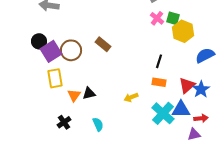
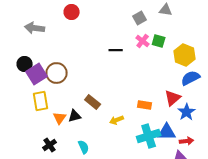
yellow hexagon: (183, 31) -> (185, 55), moved
brown rectangle: (103, 44) -> (93, 102), moved
black line: (159, 61) -> (116, 50), moved, turned 72
red triangle: (187, 85) -> (173, 98), moved
cyan cross: (163, 113) -> (149, 136), turned 30

